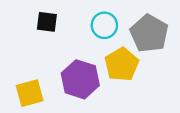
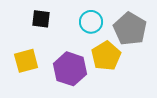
yellow square: (30, 93) -> (26, 61), moved

